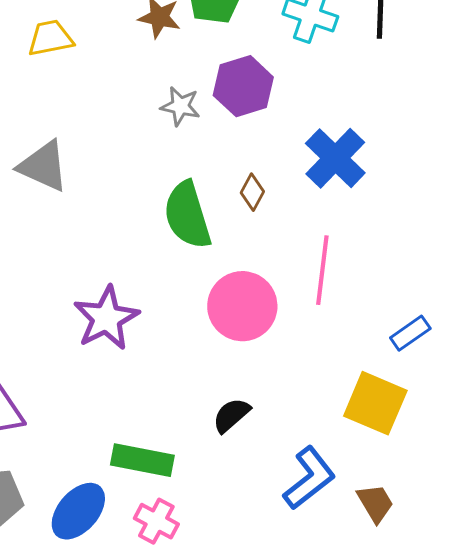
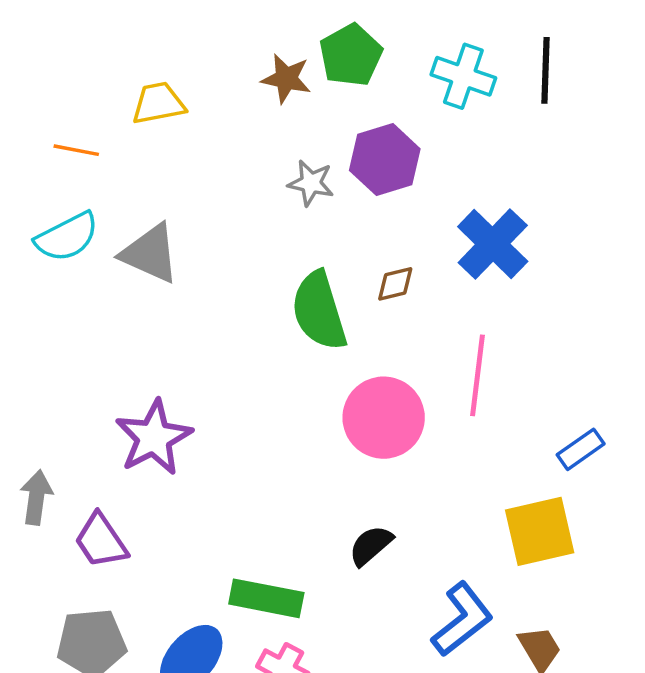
brown diamond: (252, 192) -> (395, 284), turned 48
purple star: (106, 318) -> (154, 438), moved
yellow square: (375, 403) -> (540, 531), turned -36

